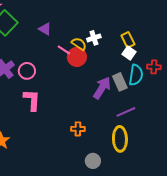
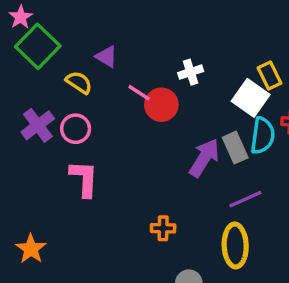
yellow rectangle: (128, 40) -> (269, 76), moved
yellow semicircle: (79, 44) -> (79, 82), moved
white square: (129, 53) -> (251, 98), size x1.5

